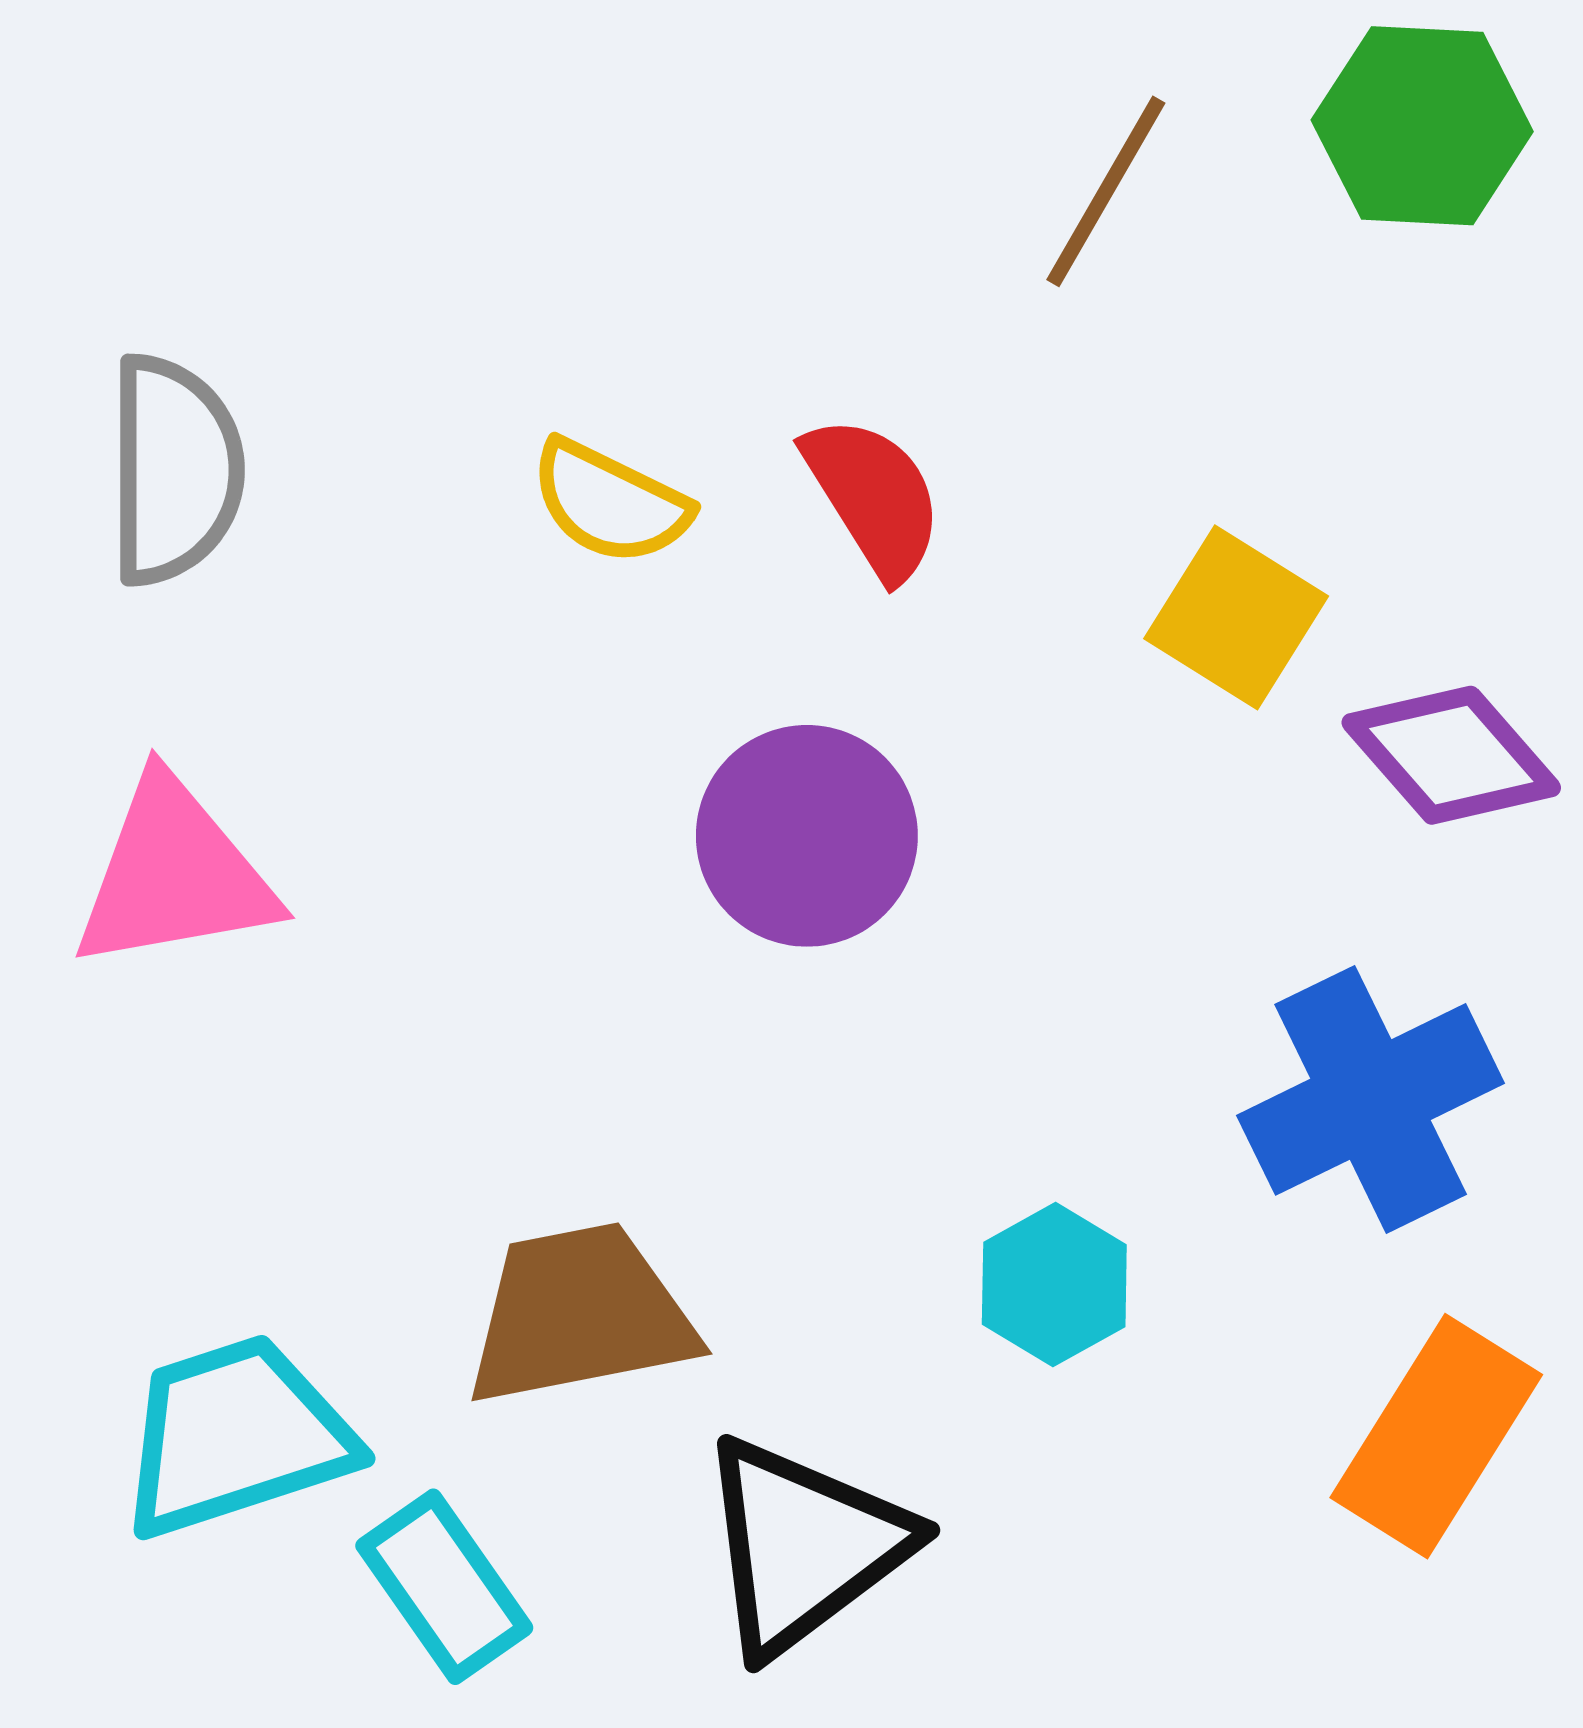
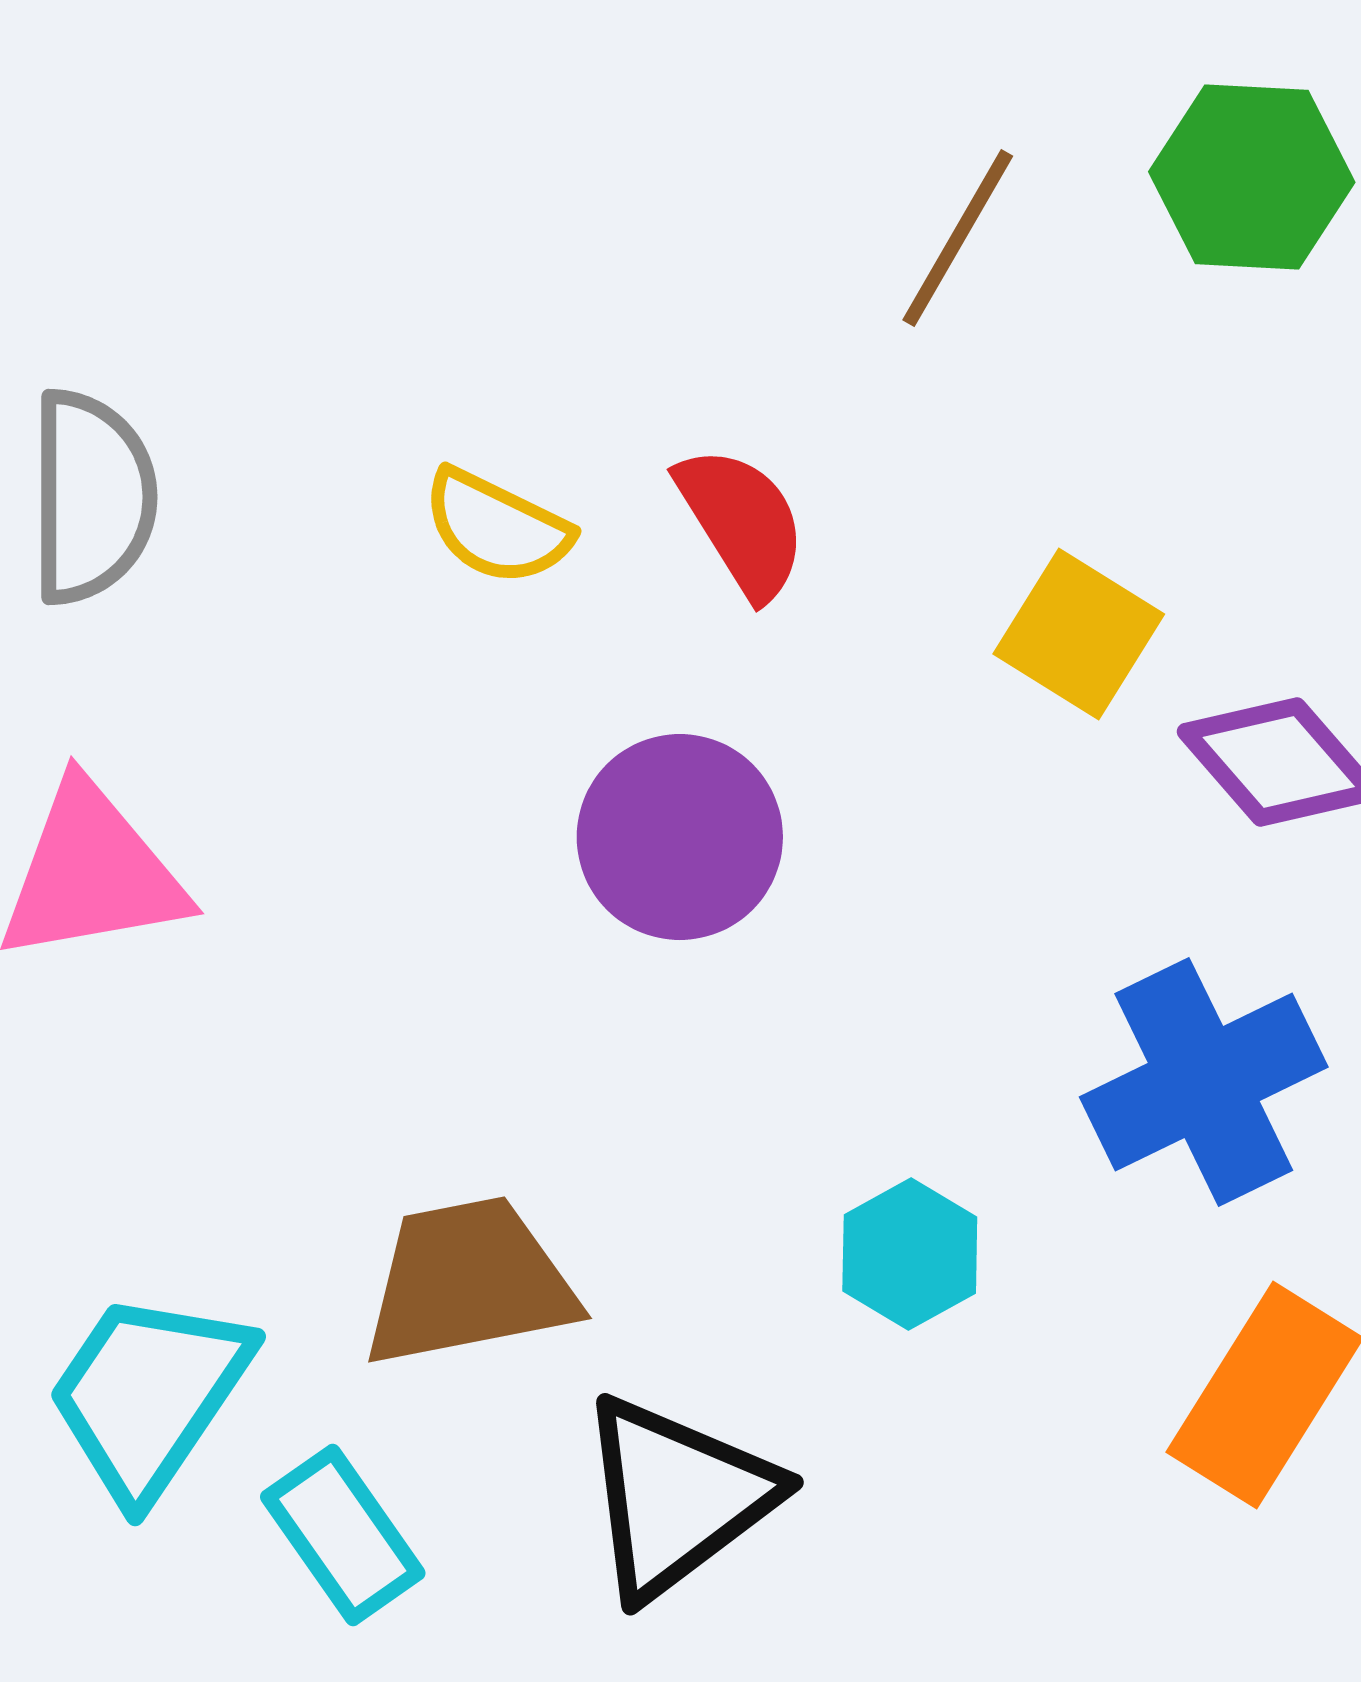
cyan trapezoid: (236, 1436) -> (149, 1395), turned -38

